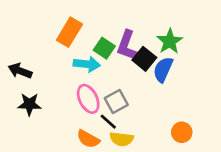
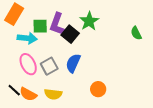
green square: (104, 48) -> (40, 26), turned -35
blue semicircle: (163, 69) -> (73, 63), moved
black line: (108, 122) -> (14, 90), moved

